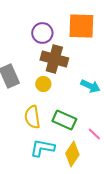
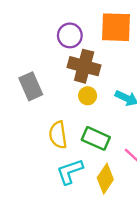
yellow circle: (43, 84) -> (88, 96), moved
cyan L-shape: (42, 148) -> (70, 172), turned -30

